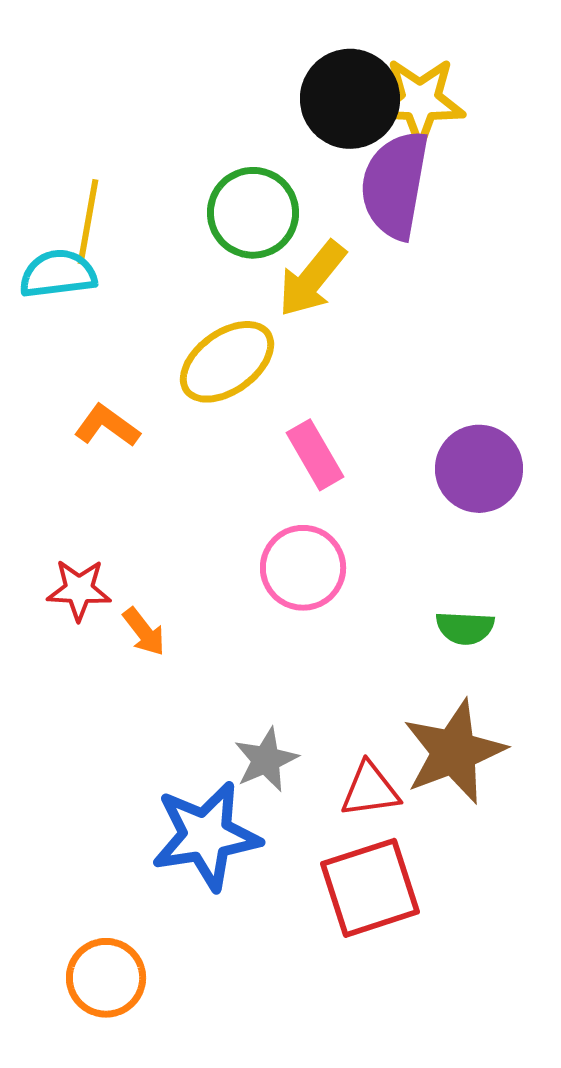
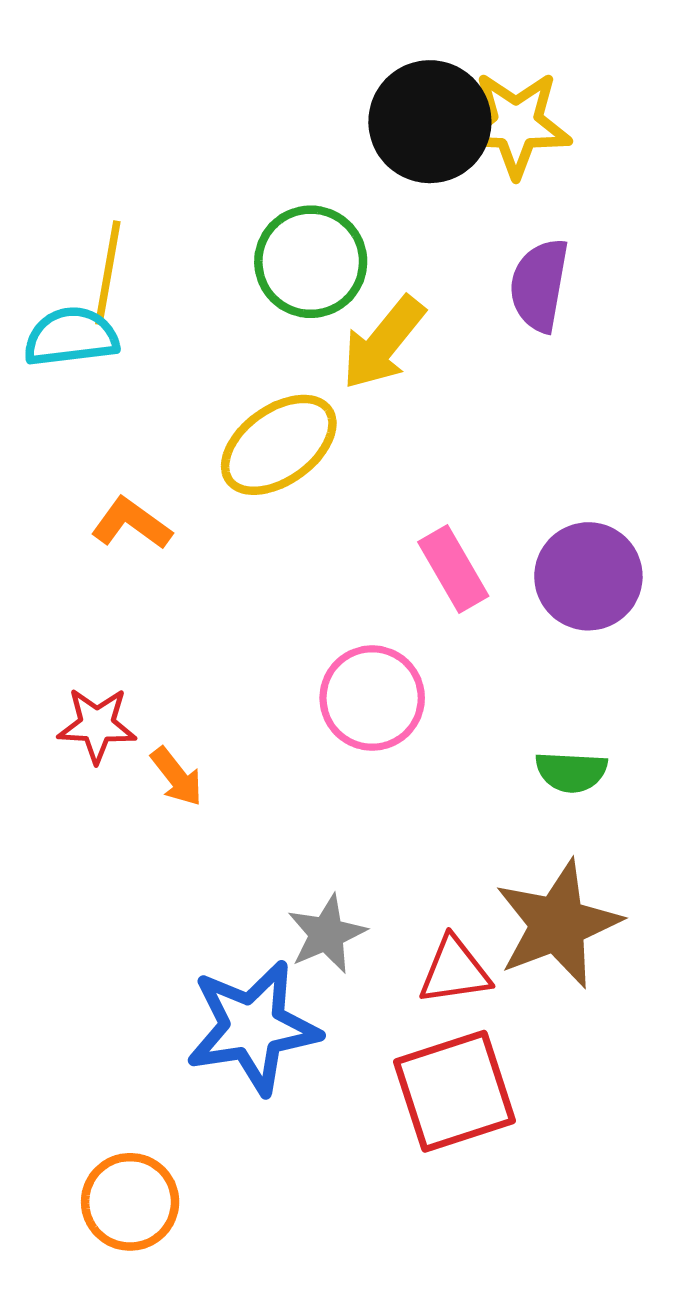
purple semicircle: (395, 185) -> (539, 285), moved, size x0.7
pink rectangle: (315, 455) -> (453, 569), moved

